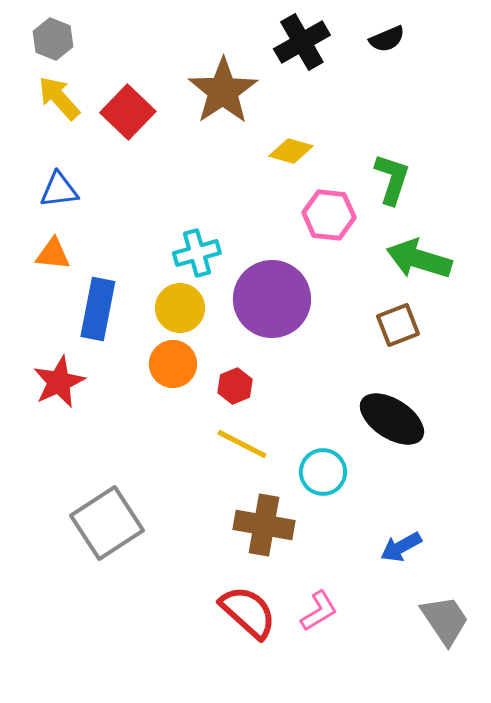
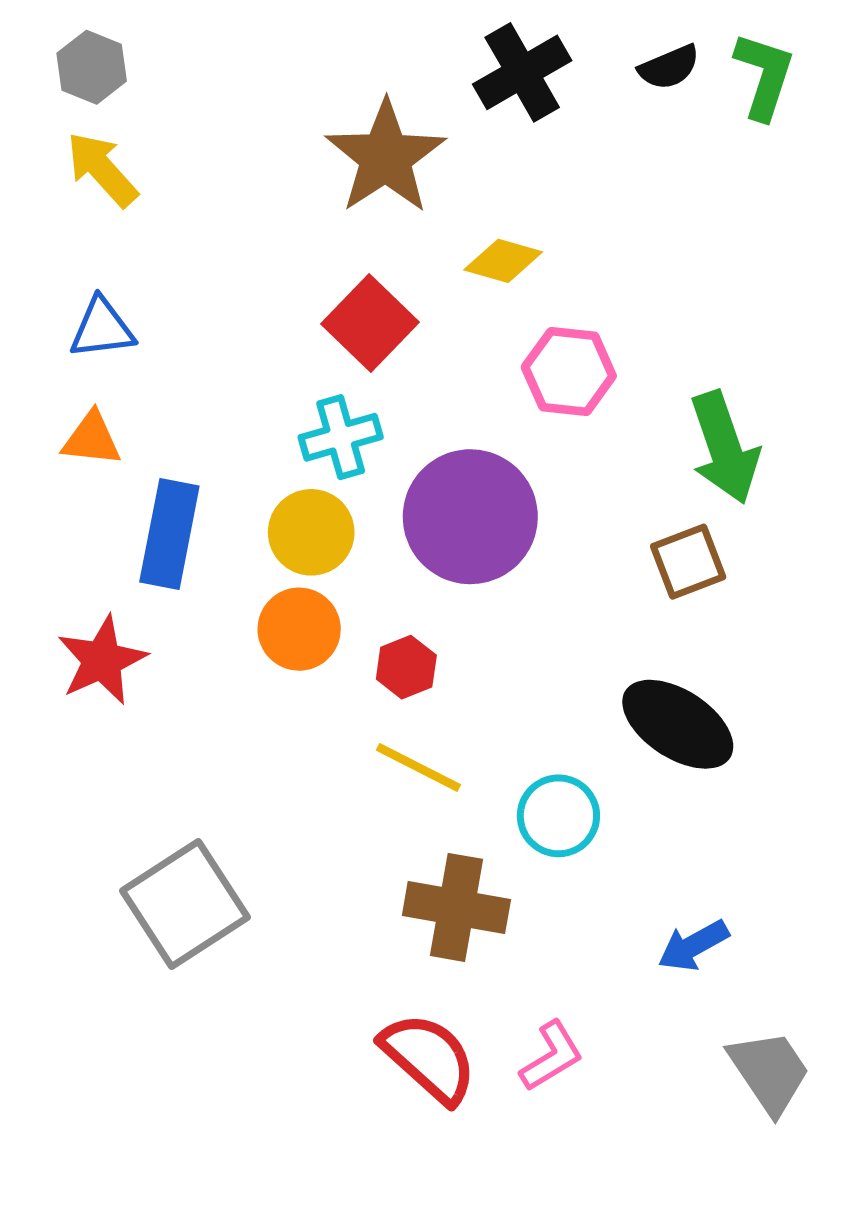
red square: (128, 112) -> (370, 323), moved
green L-shape: (392, 179) -> (764, 76), moved
green arrow: (419, 259) -> (724, 448), turned -126

